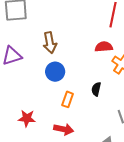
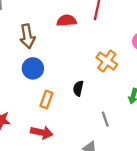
red semicircle: (104, 47) -> (67, 21), moved

